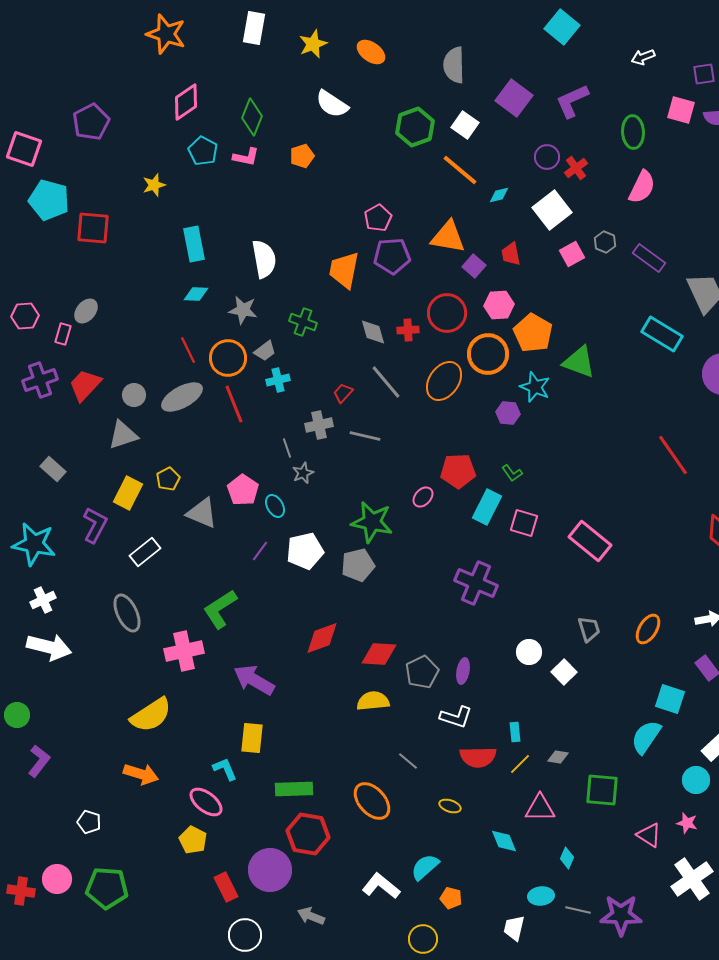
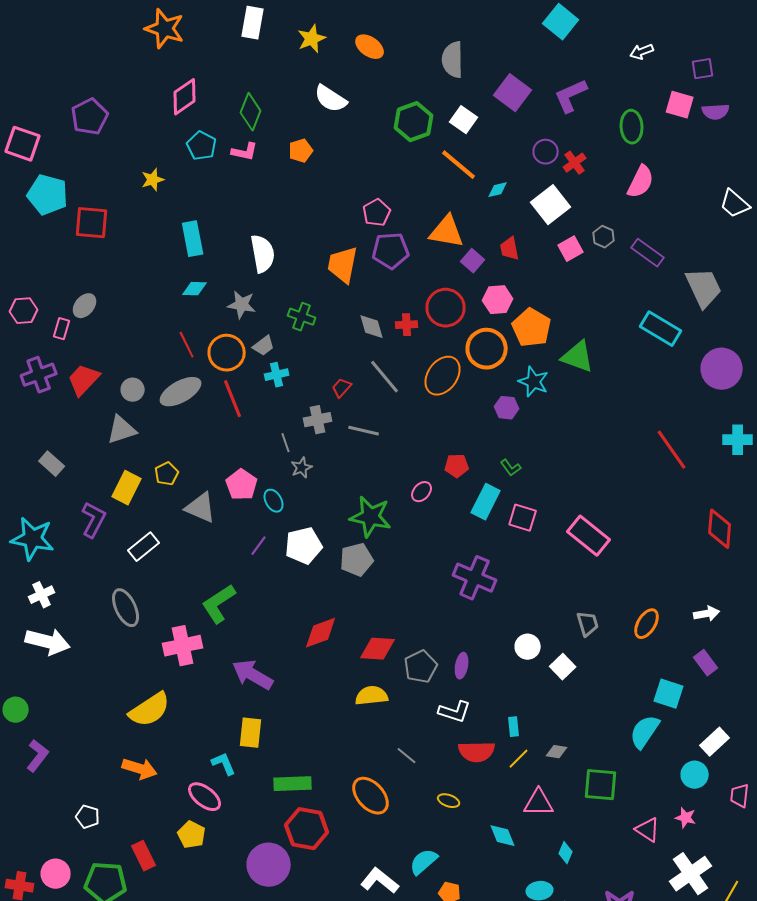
red pentagon: (458, 471) -> (457, 466), size x0.7
red rectangle: (226, 887) -> (144, 856), moved

